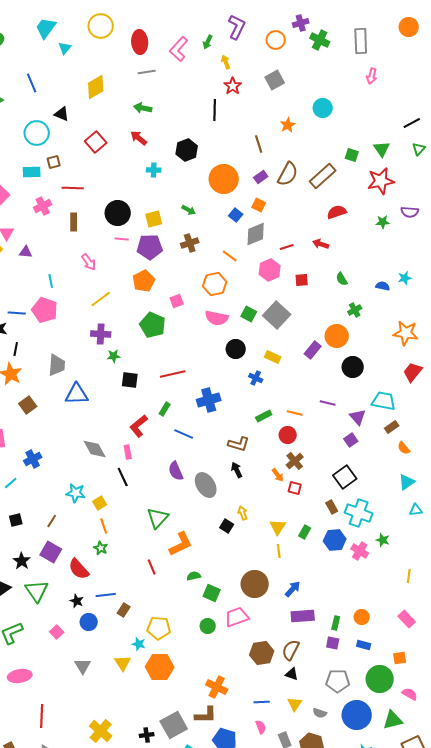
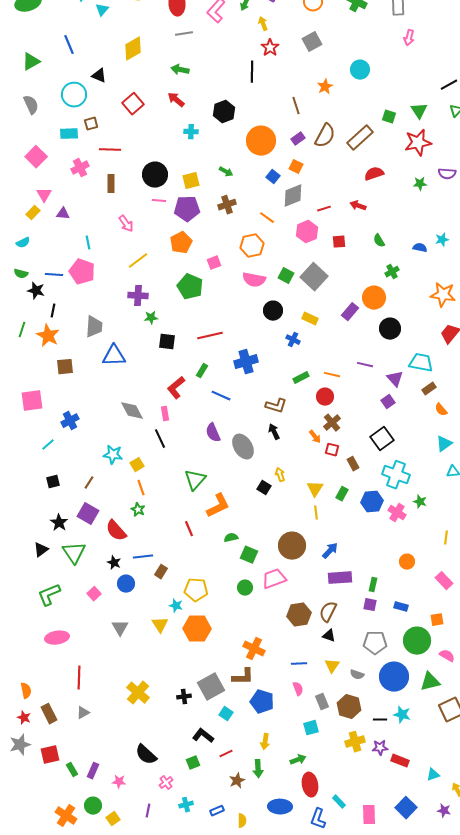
brown square: (28, 405) -> (65, 367), turned 30
brown rectangle: (332, 507) -> (353, 464), moved
orange circle: (362, 617) -> (407, 562), moved

